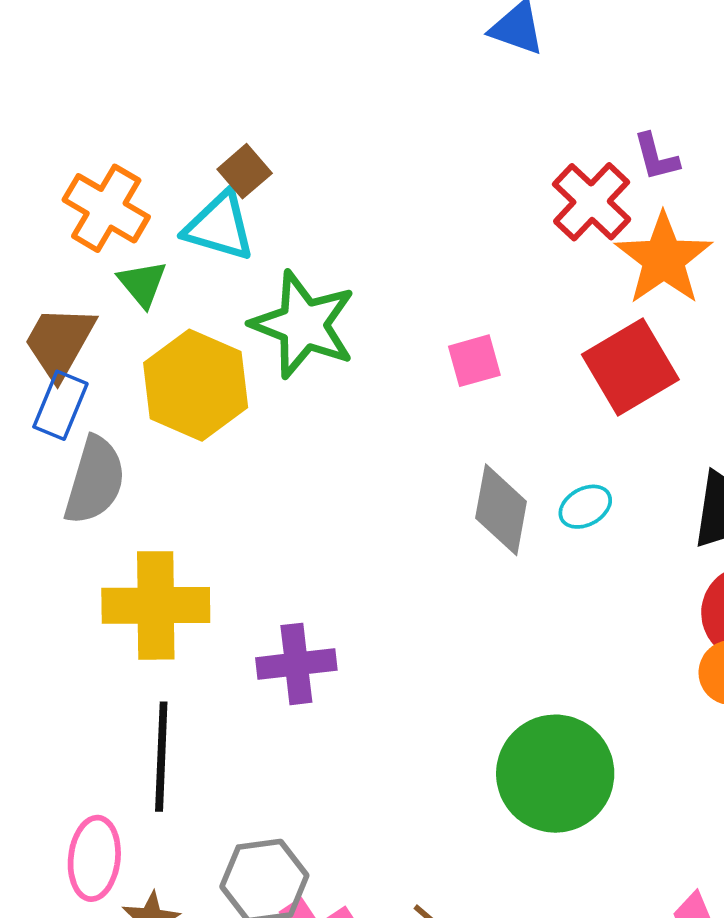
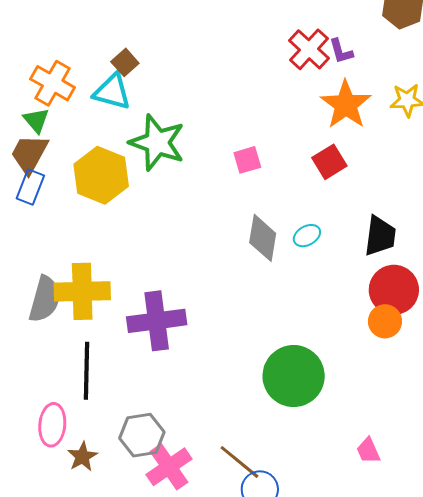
red cross: (592, 202) -> (309, 49), moved
green triangle: (142, 284) -> (36, 120), moved
red square: (630, 367) -> (329, 162), size x0.7
gray semicircle: (95, 480) -> (45, 299), moved
purple cross: (296, 664) -> (157, 321), size x1.4

